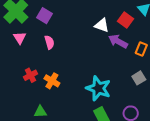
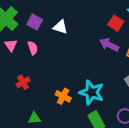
white triangle: (102, 25) -> (60, 27), moved
pink semicircle: (49, 42) -> (33, 48), moved
orange cross: (52, 81) -> (63, 96), moved

